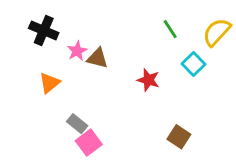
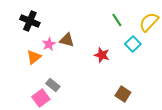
pink star: (77, 51) -> (49, 44), moved
pink square: (89, 143) -> (41, 98), moved

